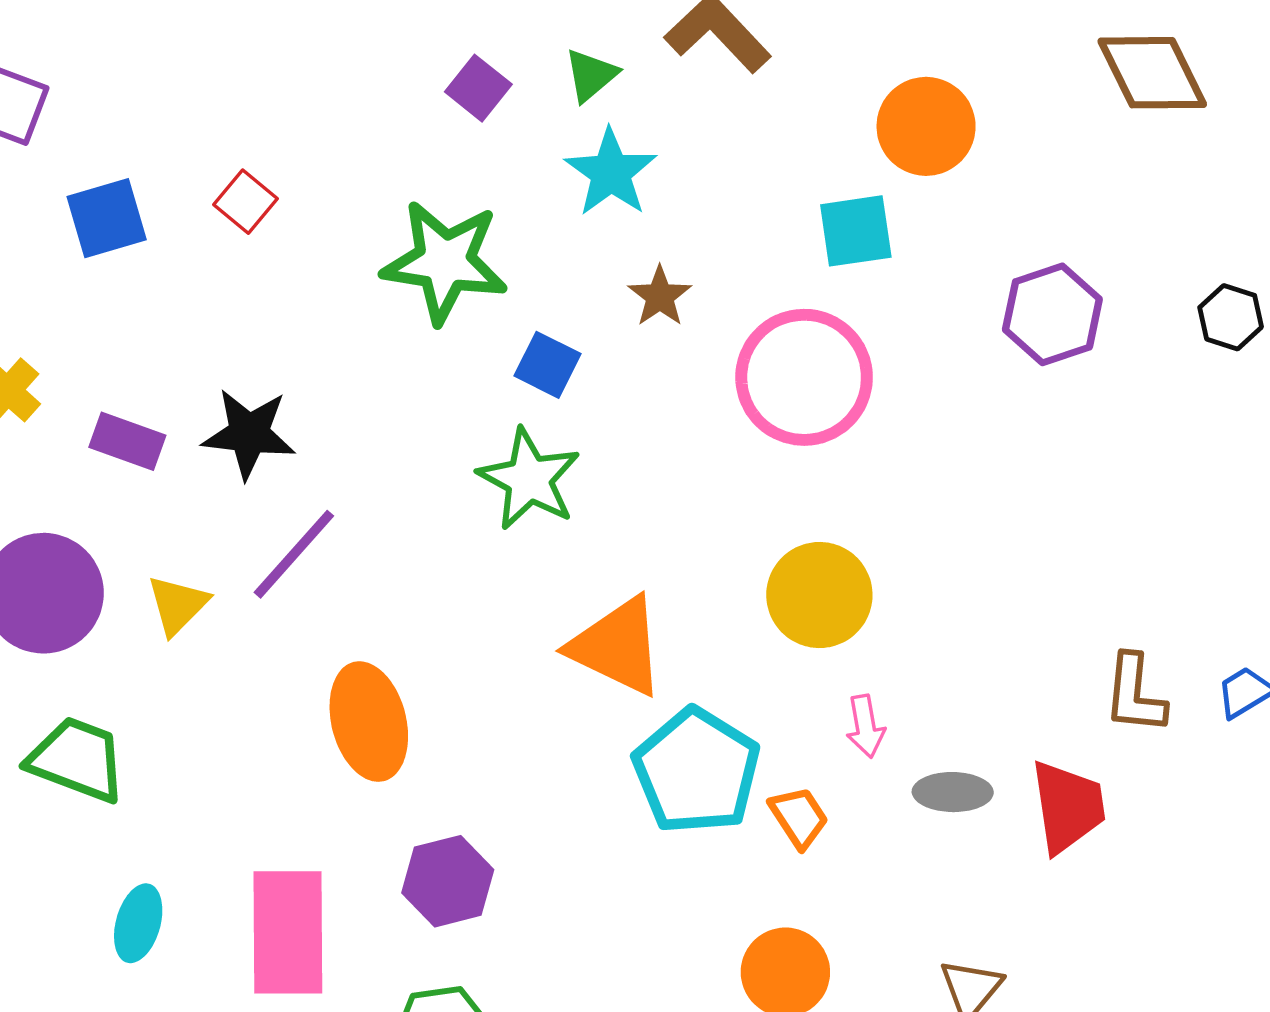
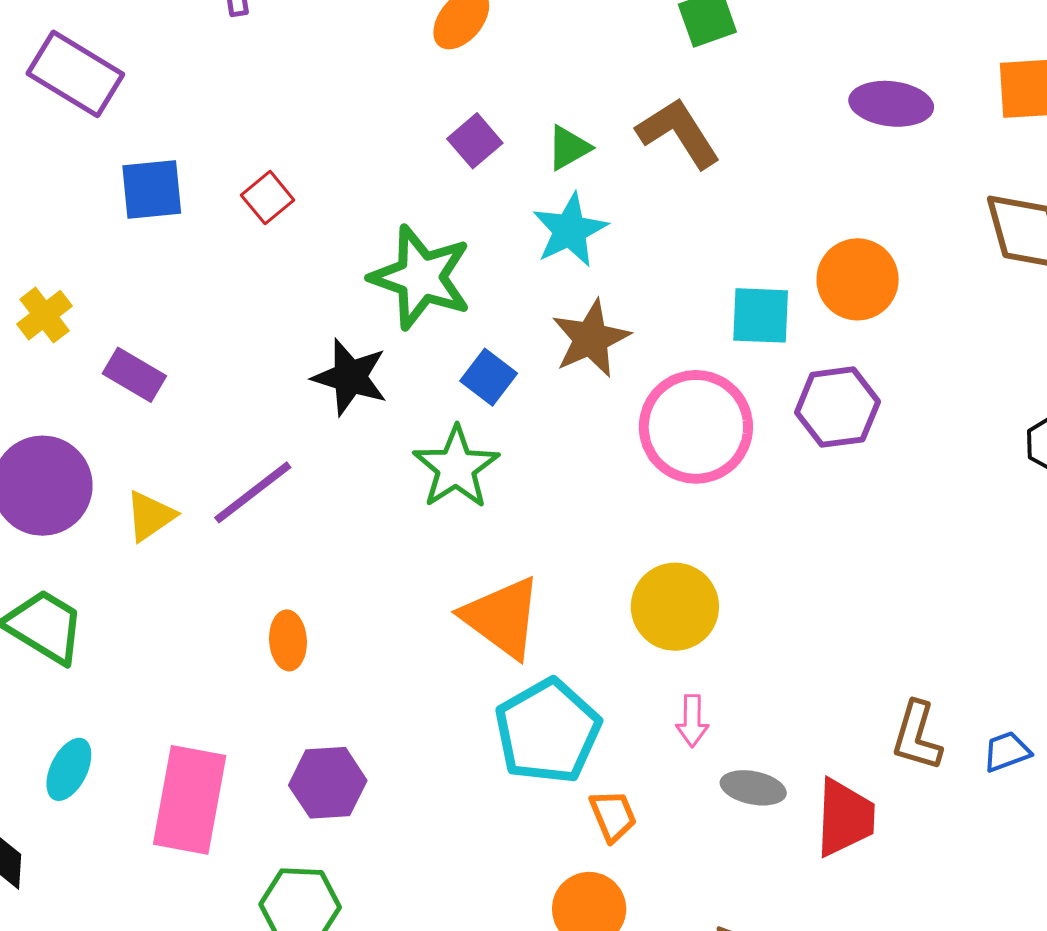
orange circle: (926, 126) -> (858, 279), moved
brown star: (660, 296) -> (591, 339), size x1.5
purple hexagon: (1052, 314) -> (837, 407), moved
black star: (249, 434) -> (350, 377), moved
orange ellipse: (369, 722) -> (288, 640), size x0.6
orange trapezoid: (799, 817) -> (613, 816), moved

